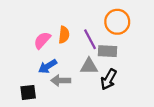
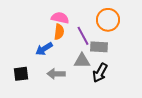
pink semicircle: (42, 40) -> (60, 18), moved, turned 60
blue arrow: (48, 66) -> (44, 49), moved
black square: (28, 92) -> (21, 74), moved

